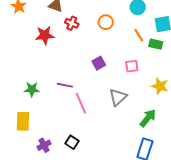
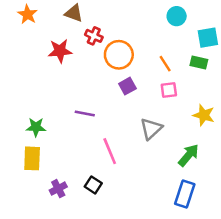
orange circle: (106, 22) -> (119, 55), moved, size x1.5
orange line: (139, 35) -> (165, 64), moved
green star: (32, 89) -> (36, 127), moved
pink line: (81, 103) -> (110, 151), moved

